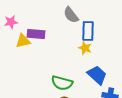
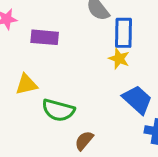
yellow triangle: (23, 41) -> (26, 84), moved
green semicircle: (62, 83) -> (58, 110), moved

